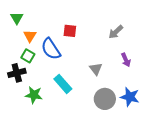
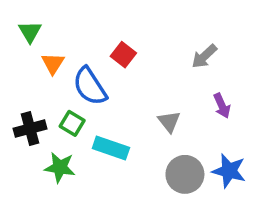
red square: (70, 31) -> (123, 55), turned 32
green square: (28, 56) -> (72, 123), moved
cyan rectangle: (63, 84) -> (111, 148), turned -30

